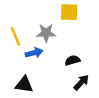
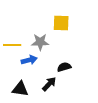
yellow line: (15, 36) -> (12, 45), turned -66
black arrow: (81, 82) -> (49, 84), moved

